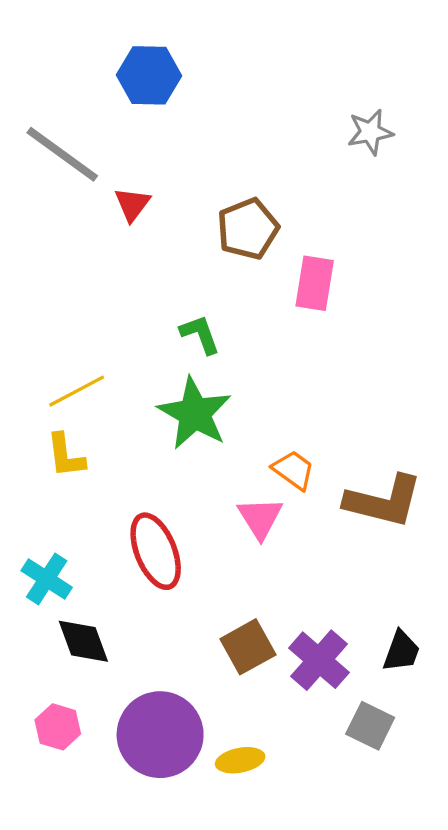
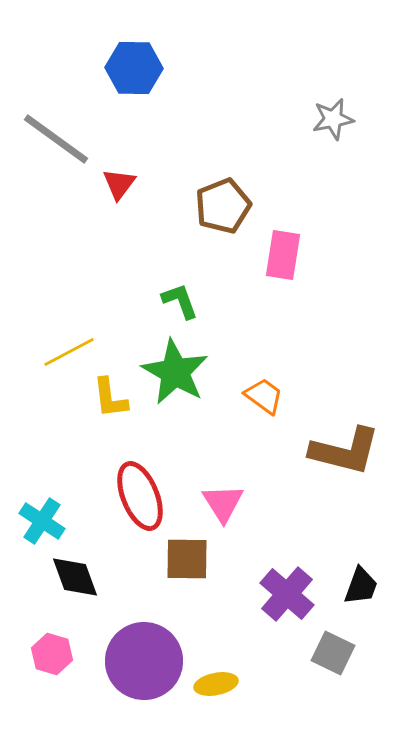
yellow L-shape: (66, 456) -> (110, 398), moved
orange trapezoid: (293, 470) -> (264, 396), moved
pink triangle: (260, 518) -> (223, 503), moved
brown square: (248, 647) -> (187, 559), moved, turned 30

